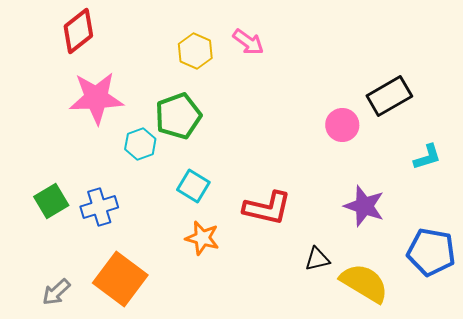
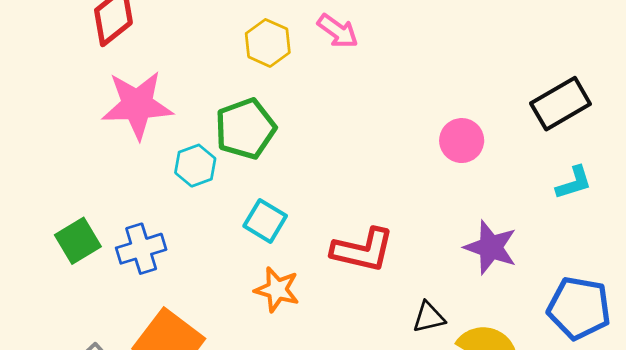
black rectangle: (389, 96) -> (561, 104), moved

